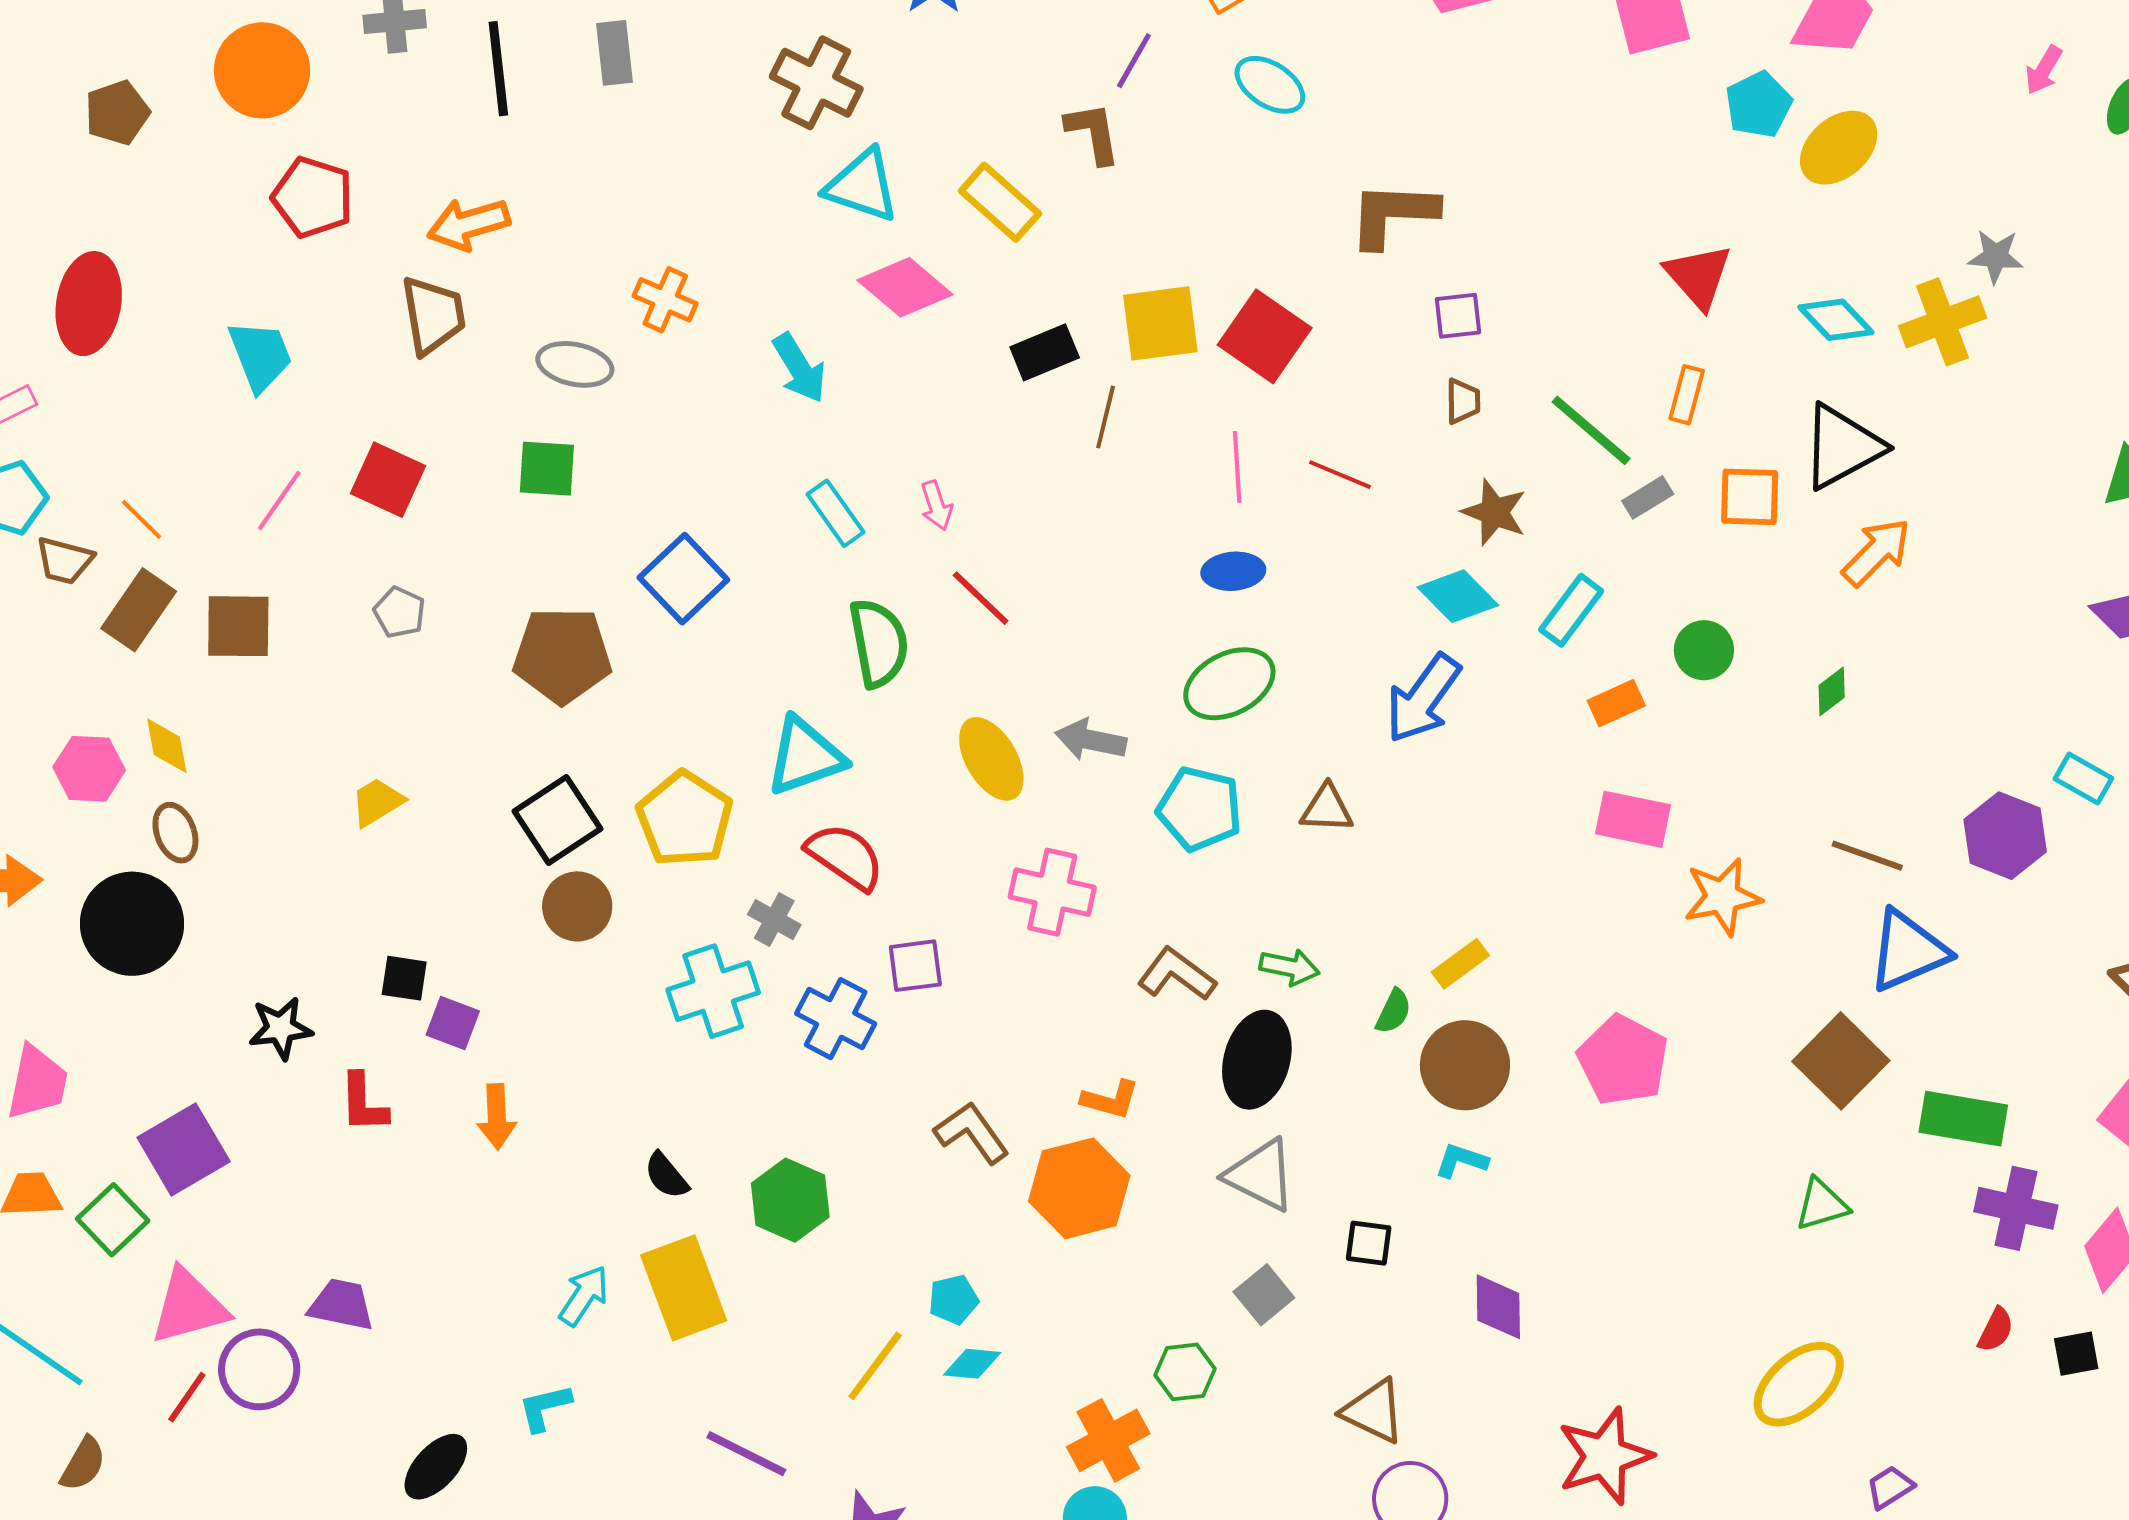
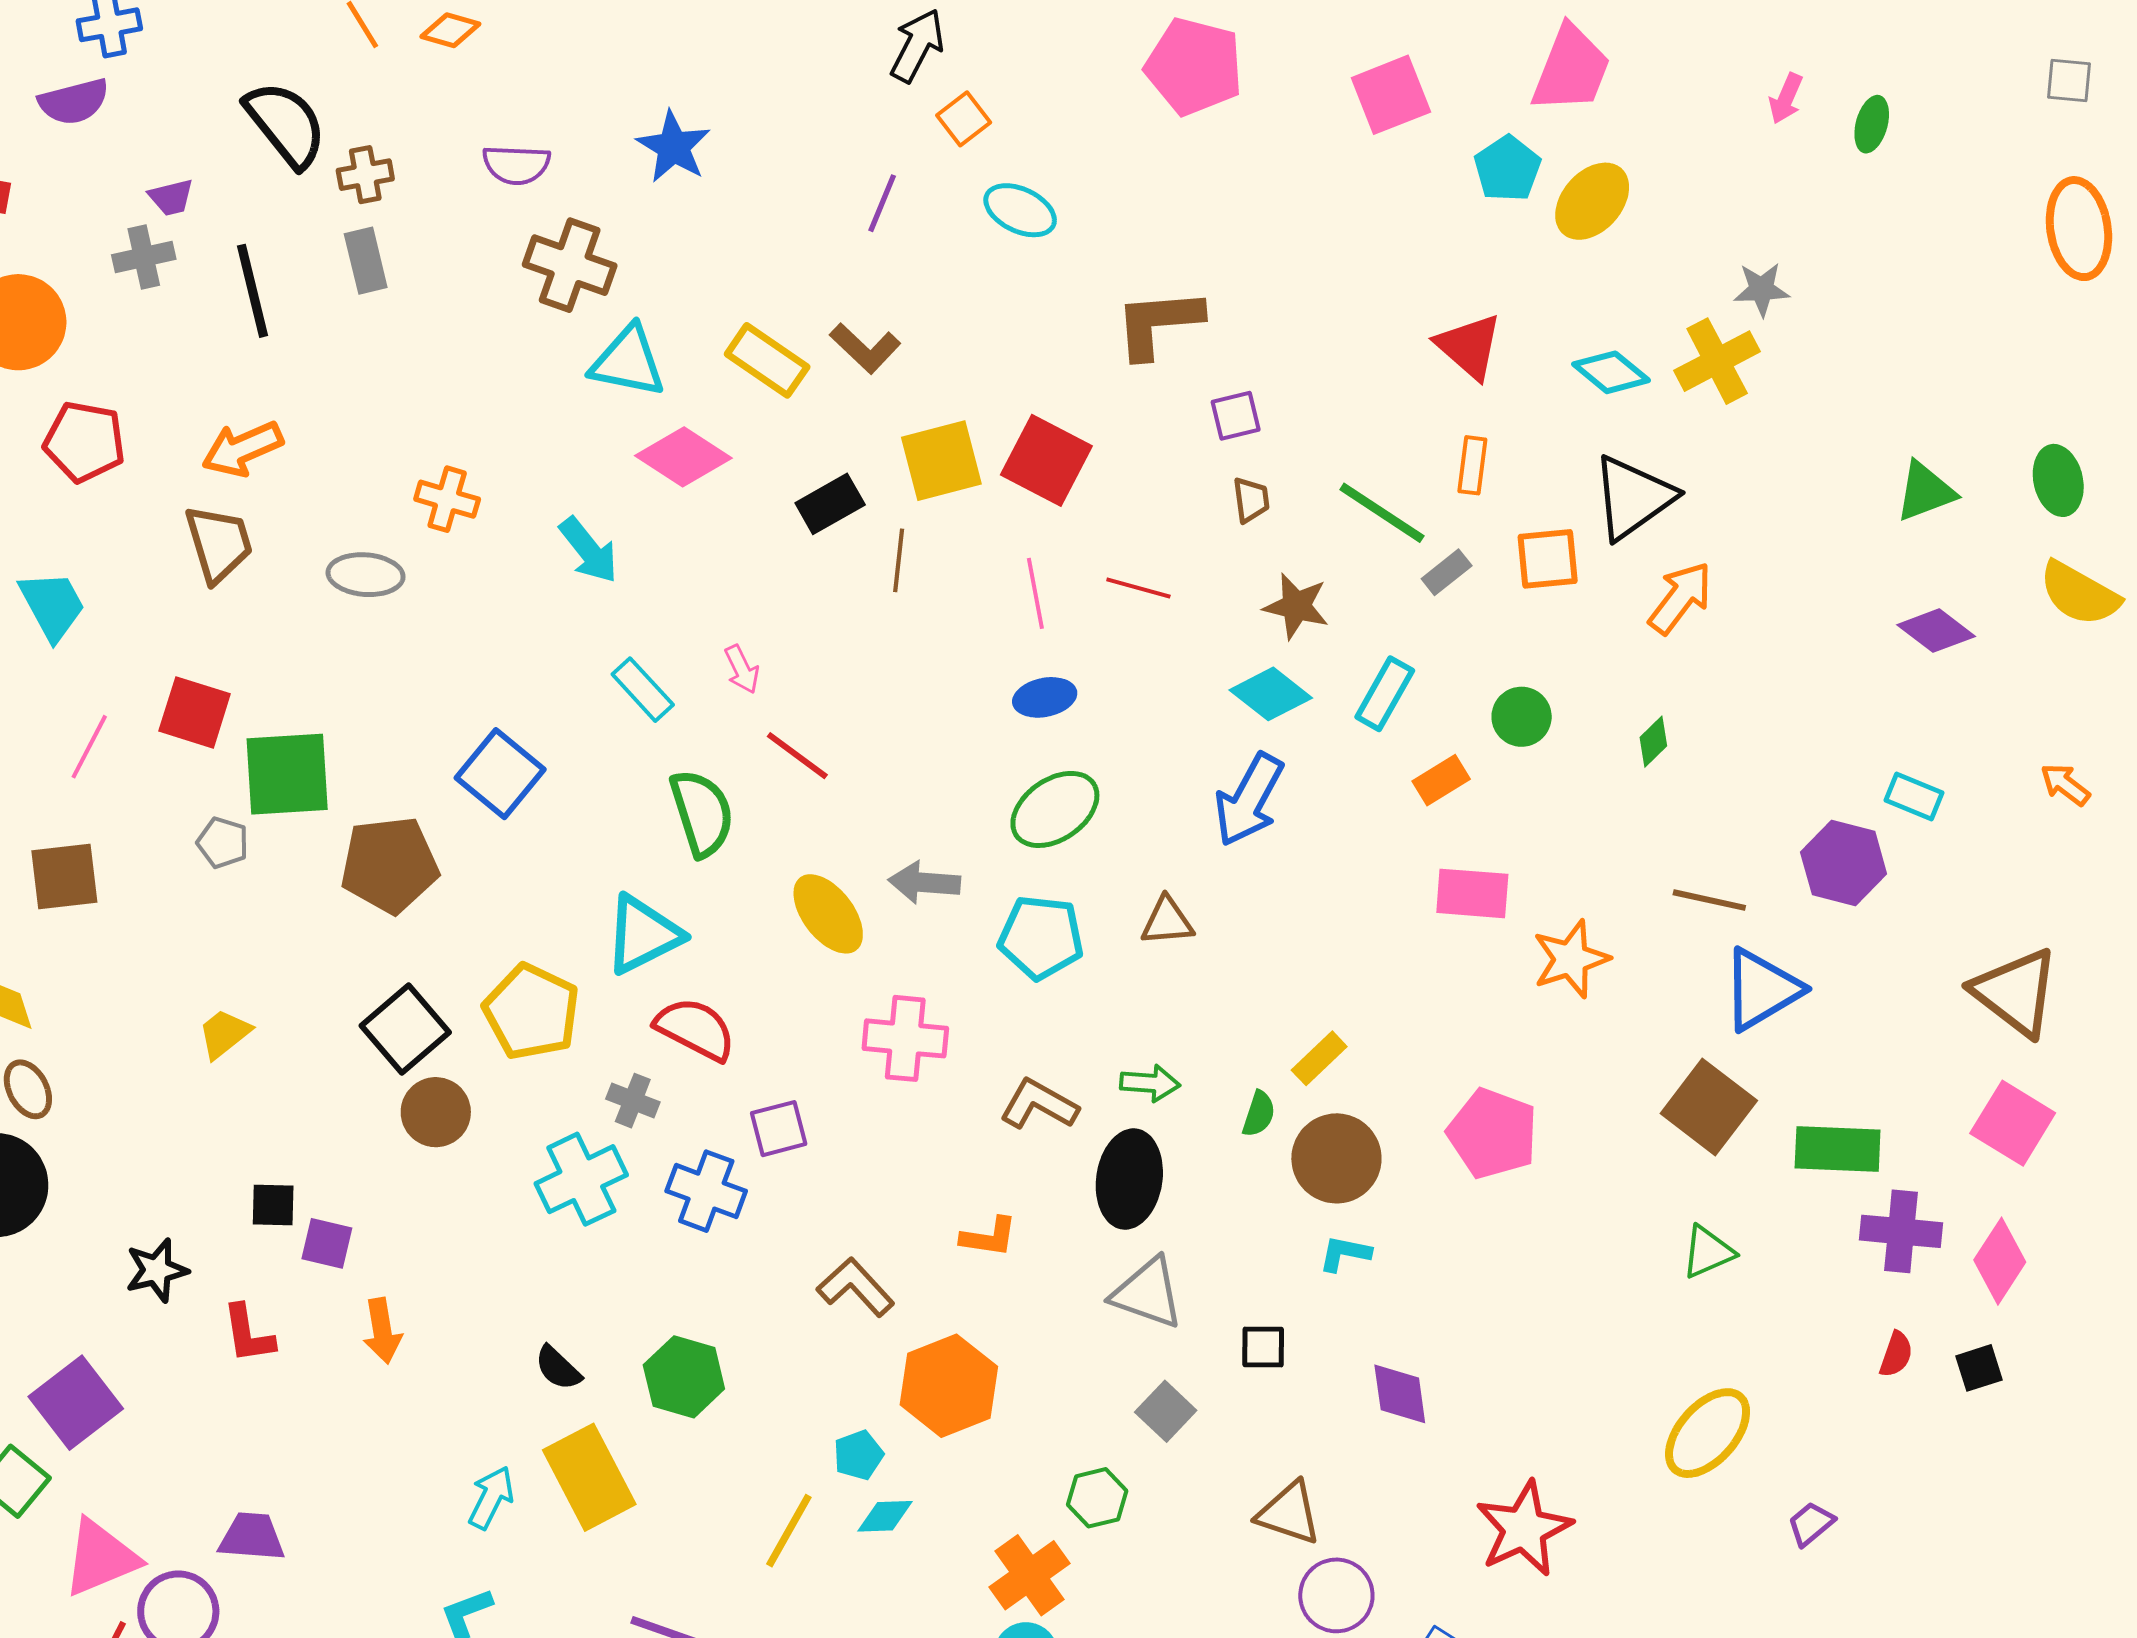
brown L-shape: (1093, 133) -> (865, 348), moved, turned 150
green square: (547, 469) -> (287, 774), moved, size x1.5
orange hexagon: (1079, 1188) -> (949, 1386), moved

